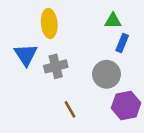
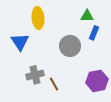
gray cross: (56, 66) -> (35, 75), moved
gray circle: (107, 74) -> (70, 46), moved

